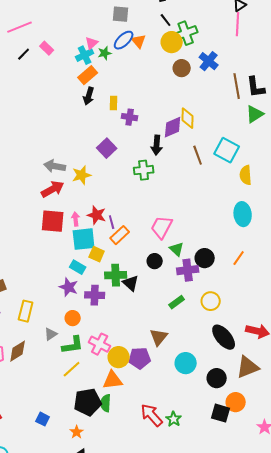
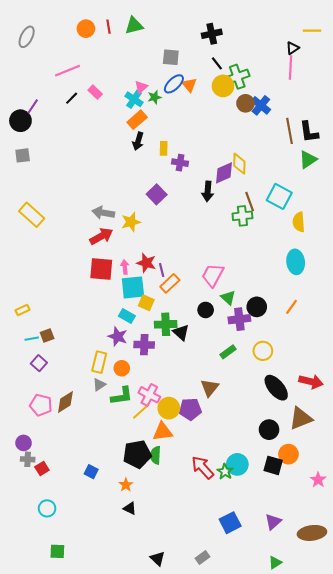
cyan cross: (85, 55) -> (134, 99), turned -30
brown circle: (182, 68) -> (245, 103), moved
green cross: (144, 170) -> (242, 216), moved
yellow rectangle: (26, 311) -> (99, 362), moved
cyan circle: (186, 363) -> (237, 464), moved
yellow line: (72, 369) -> (141, 411), moved

